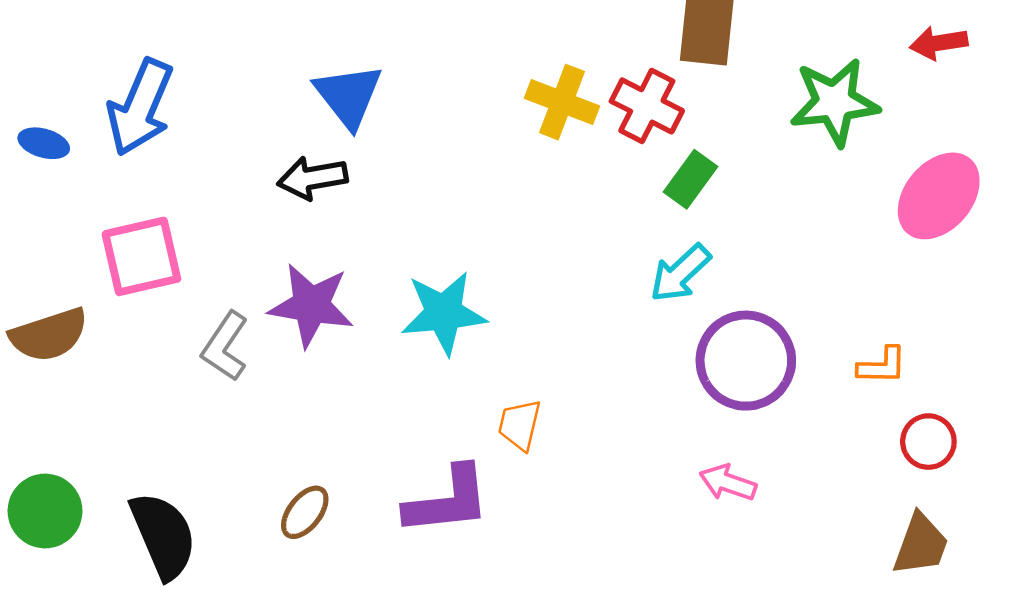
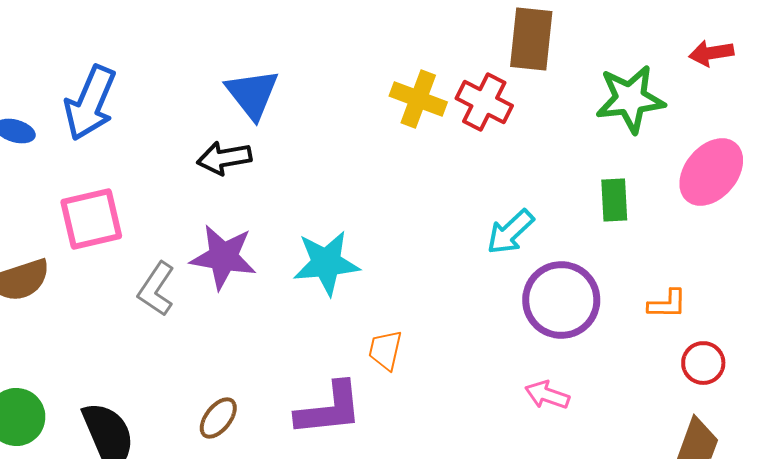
green rectangle: (691, 179) -> (614, 200), moved, turned -39

